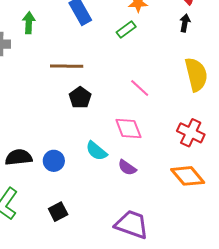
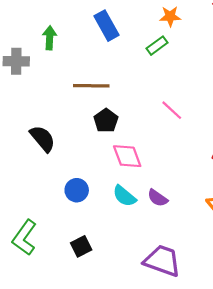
pink diamond: (128, 128) -> (127, 156), moved
cyan semicircle: (96, 151) -> (124, 196), moved
black semicircle: (19, 157) -> (43, 139), moved, turned 56

